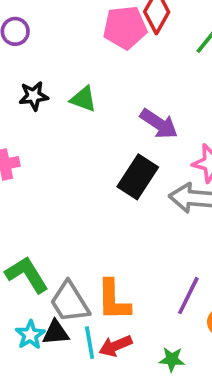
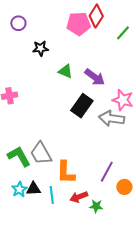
black star: (34, 96) -> (41, 48), moved
green triangle: (83, 99) -> (66, 71), moved
gray trapezoid: (70, 302) -> (41, 153), moved
red arrow: (116, 346) -> (79, 197), moved

